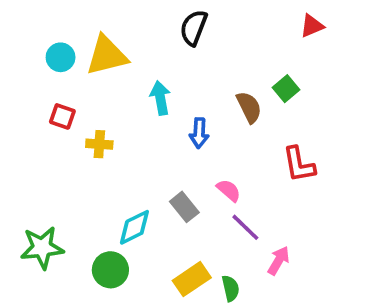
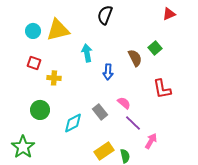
green star: (42, 248) -> (23, 147), moved, turned -30
green circle: (110, 270) -> (40, 110), moved

